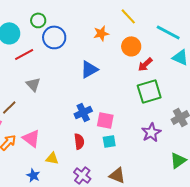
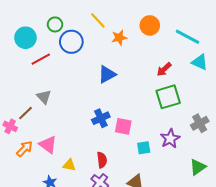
yellow line: (128, 16) -> (98, 20), moved
orange circle: (131, 46) -> (150, 25), moved
gray triangle: (33, 84) -> (44, 97), moved
red semicircle: (79, 141) -> (102, 160), moved
cyan square: (109, 141) -> (144, 148), moved

